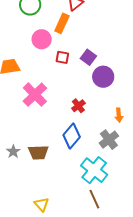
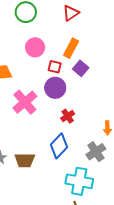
orange rectangle: (62, 23) -> (71, 48), moved
purple circle: (103, 77) -> (55, 88), moved
cyan cross: (94, 170) -> (79, 181), turned -32

